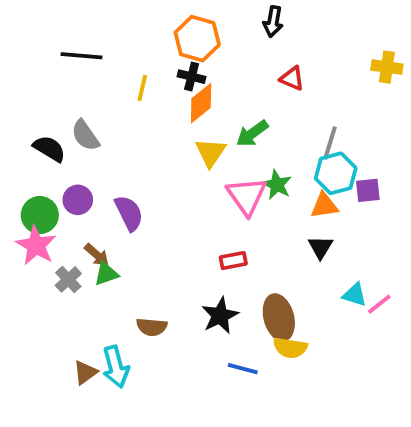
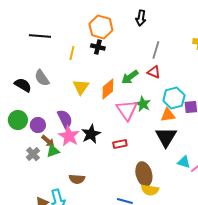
red triangle: (292, 78) -> (154, 72), moved
orange diamond: (201, 103) -> (108, 89), moved
gray line: (330, 143) -> (156, 50), moved
yellow triangle: (211, 152) -> (81, 87), moved
purple circle: (78, 200) -> (38, 125), moved
pink star: (36, 245) -> (69, 136), moved
black triangle: (321, 247) -> (166, 137), size x1.6
black star: (220, 316) -> (91, 134), moved

